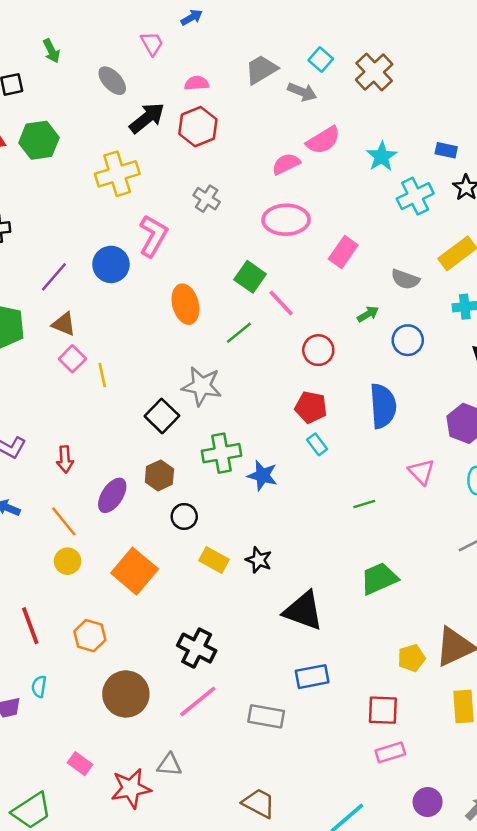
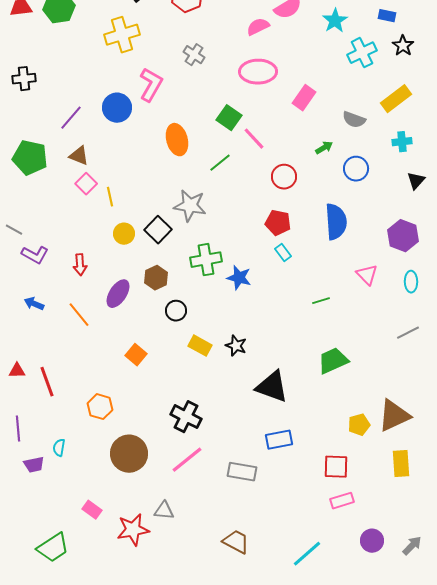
yellow circle: (68, 561) -> (124, 234), moved
orange square: (135, 571) -> (136, 355), size x0.6
red line: (30, 626) -> (47, 382), moved

